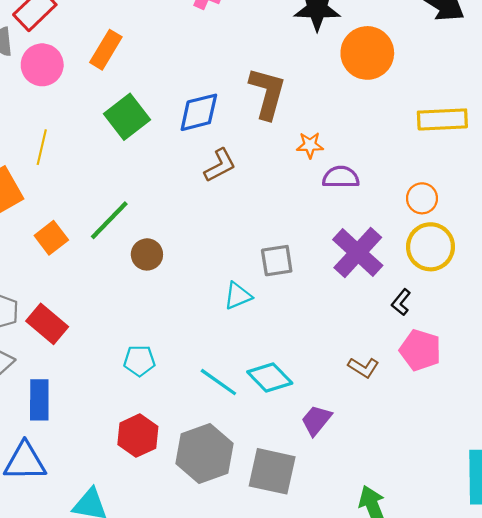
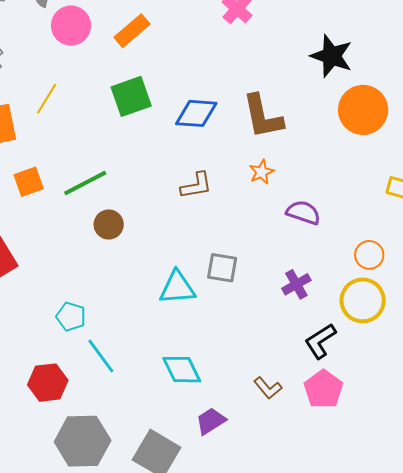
brown L-shape: (267, 93) -> (263, 116), turned 135
orange star: (310, 145) -> (261, 172), moved, turned 30
brown L-shape: (220, 165) -> (196, 185), moved
purple cross: (358, 253) -> (296, 284), size x0.6
cyan triangle: (238, 296) -> (177, 288), size x1.4
black L-shape: (401, 302) -> (320, 341), size x1.5
cyan line: (218, 382) -> (101, 356), moved
gray hexagon: (204, 454) -> (83, 441), moved

